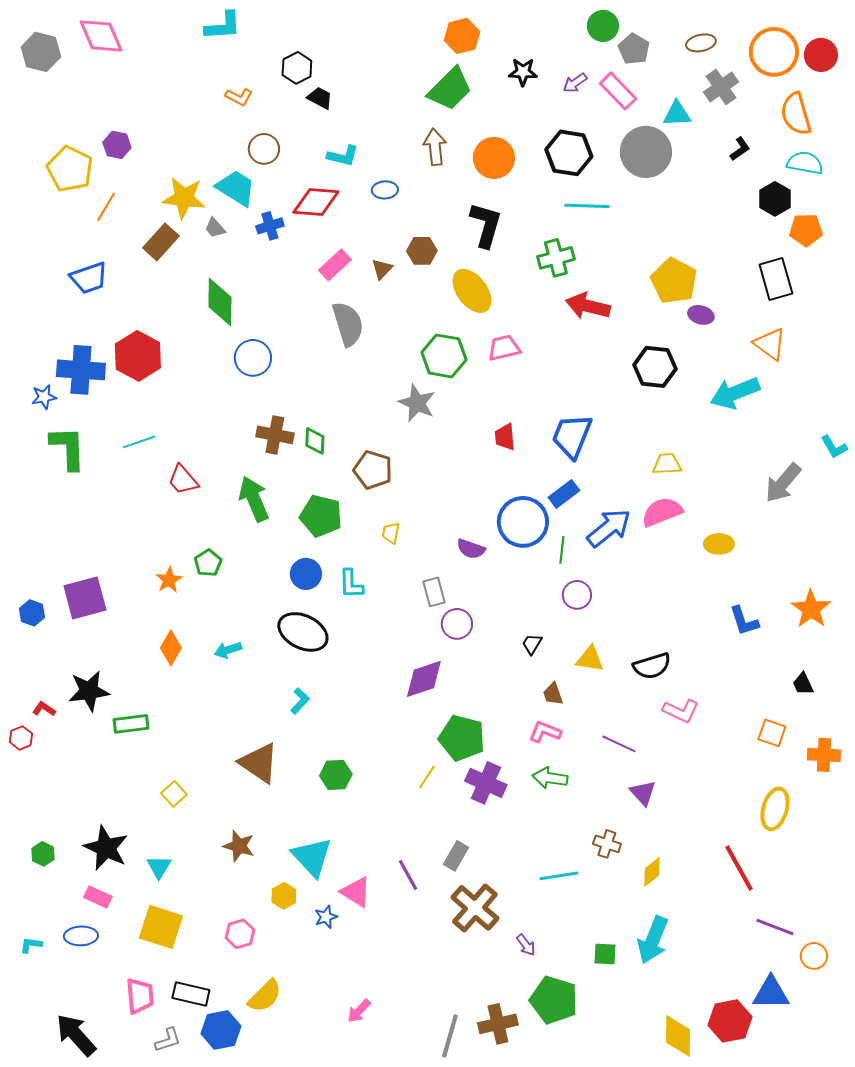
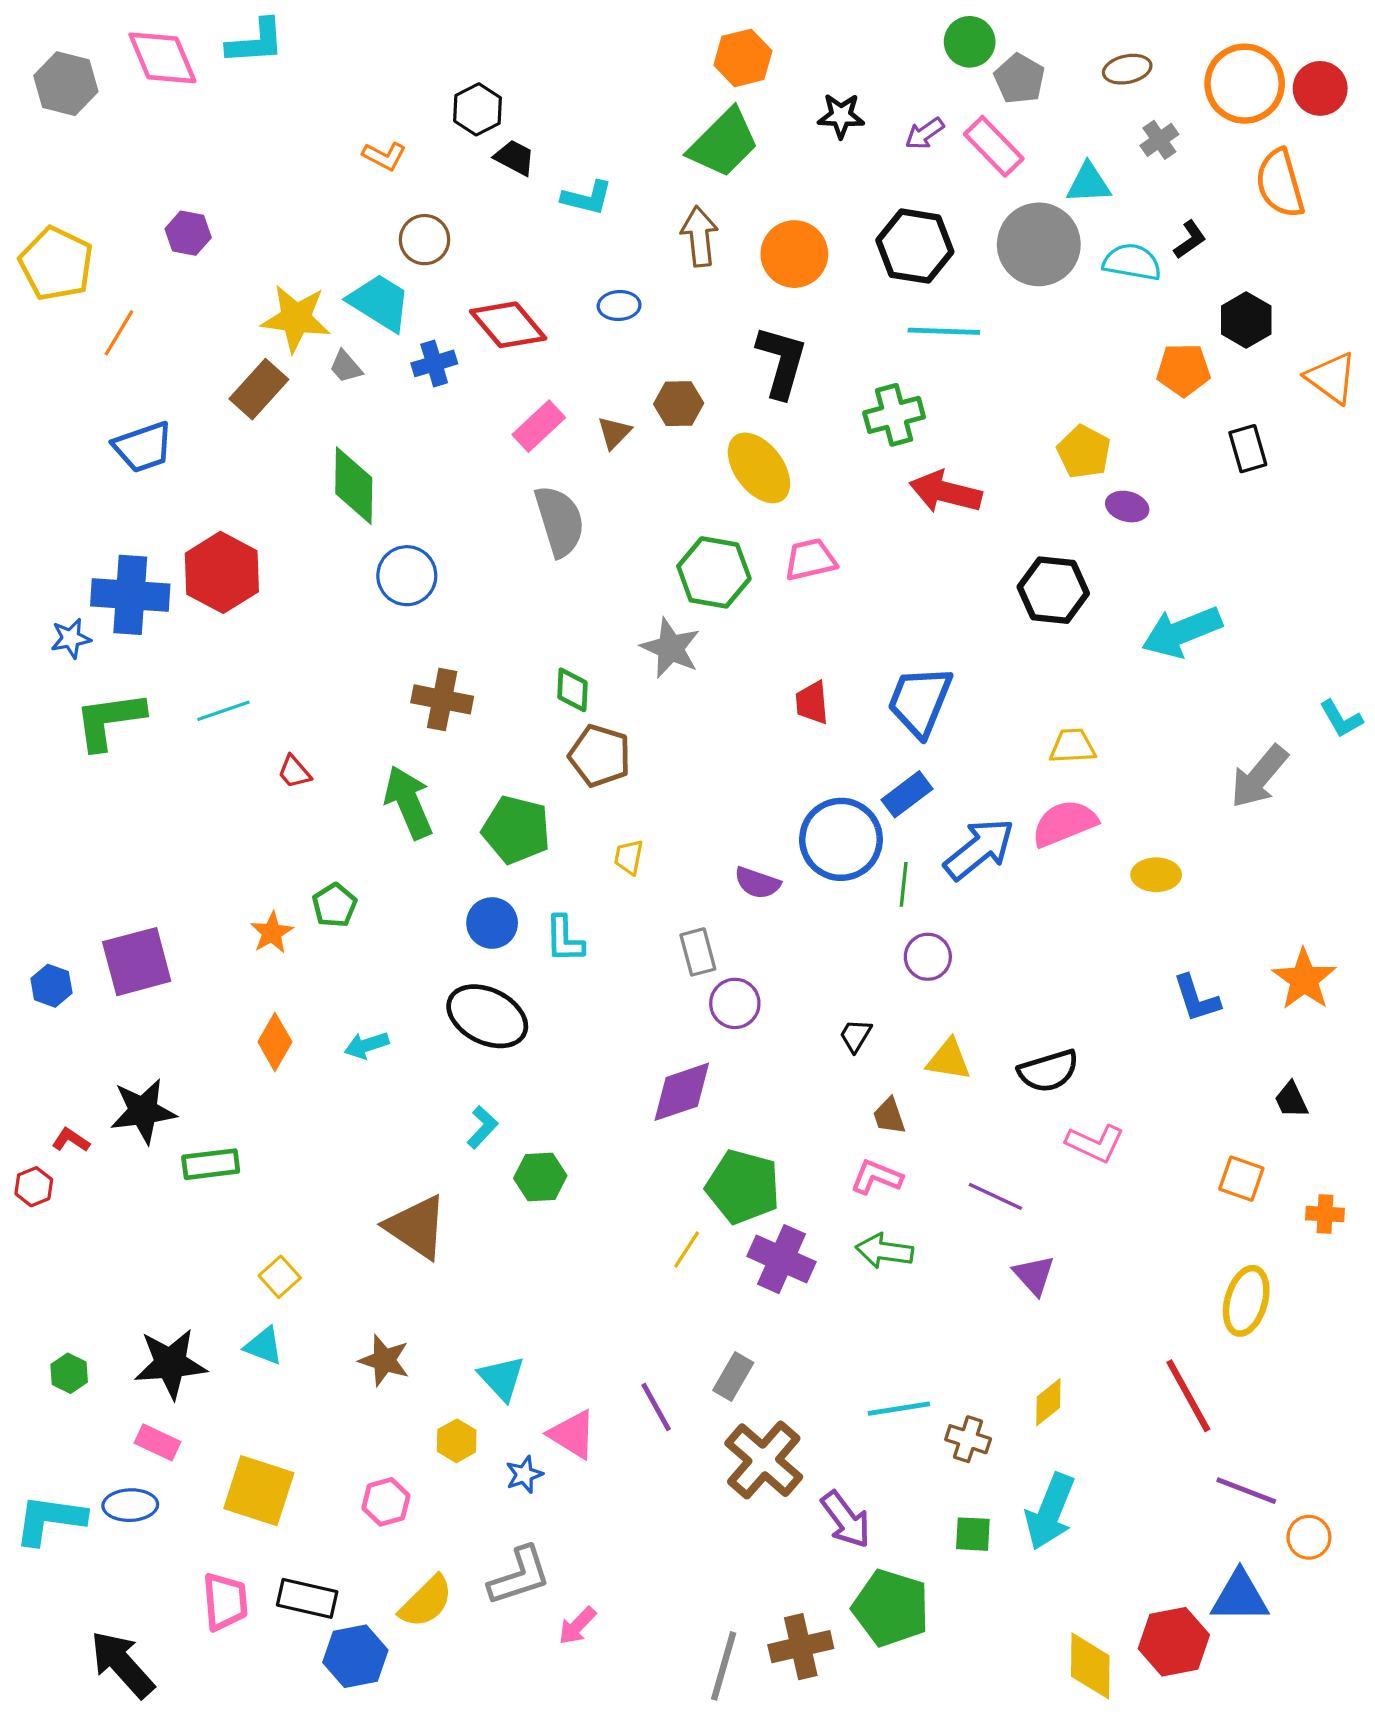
cyan L-shape: (223, 26) -> (256, 42), moved
gray cross: (721, 87) -> (1159, 140), size x0.7
cyan L-shape: (343, 156) -> (587, 198), moved
cyan semicircle: (805, 163) -> (1132, 262), moved
yellow pentagon: (70, 169) -> (56, 264), moved
red diamond: (316, 202) -> (508, 325), turned 45
orange line: (106, 207) -> (119, 333), moved
orange pentagon: (806, 230) -> (1183, 370), moved
black rectangle: (776, 279) -> (1248, 449), size x0.7
yellow pentagon: (674, 281) -> (1084, 452), size x0.7
orange triangle: (770, 344) -> (1331, 378), moved
green diamond: (315, 441) -> (572, 690), moved
green L-shape: (68, 448) -> (109, 720), turned -96
red trapezoid: (183, 480) -> (294, 772), size x0.7
orange cross: (824, 755) -> (1325, 1214), size x0.7
green hexagon: (336, 775) -> (540, 1177), moved
brown cross: (607, 844) -> (968, 1439), moved
black star: (106, 848) -> (170, 1364), turned -30
cyan triangle: (312, 857) -> (502, 1378), size x0.7
cyan triangle: (159, 867) -> (264, 1346), moved, turned -40
cyan L-shape: (31, 945) -> (50, 1520), size x2.0
purple arrow: (526, 945) -> (846, 1520), size x1.6
gray L-shape: (168, 1040) -> (519, 1576), moved, size x1.5

